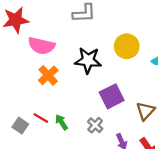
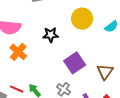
black star: (88, 60) -> (51, 35), size x0.7

